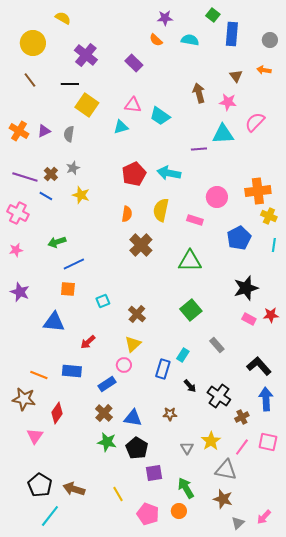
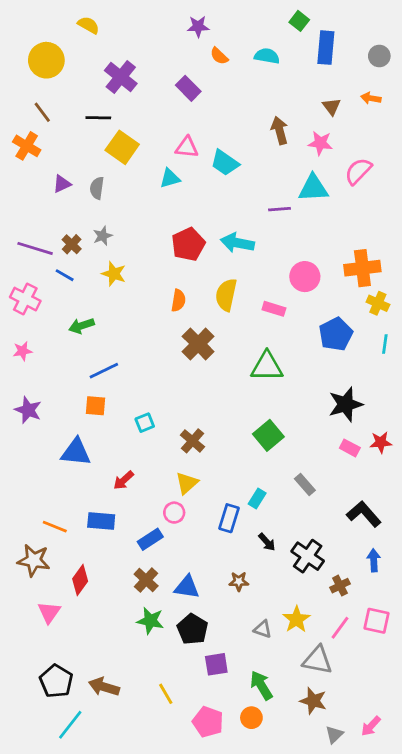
purple star: (165, 18) -> (198, 27), moved
orange cross: (19, 131) -> (27, 146), moved
green arrow: (57, 242) -> (81, 326), moved
blue arrow: (266, 399) -> (374, 560), size x0.7
gray triangle: (187, 448) -> (263, 629), turned -40

